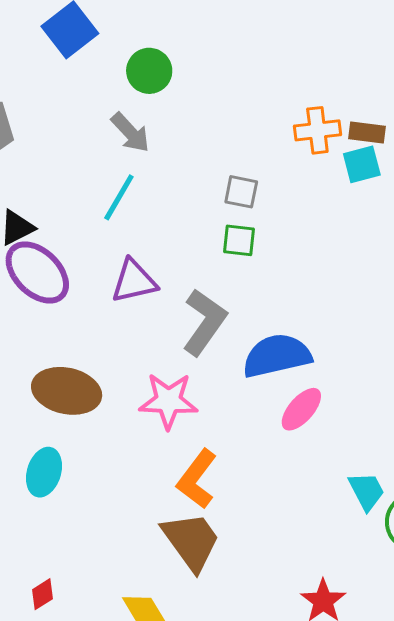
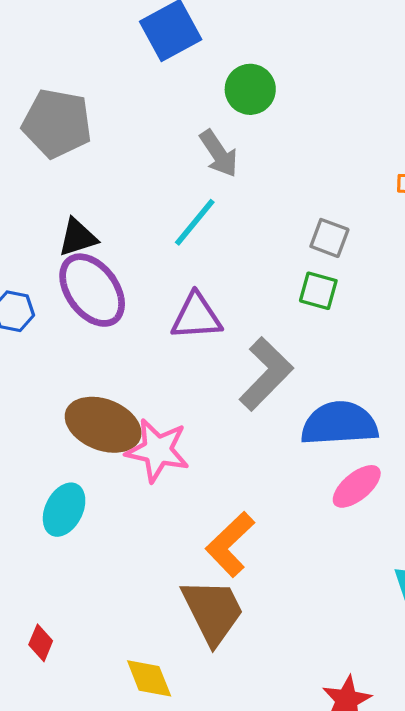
pink star: (168, 401) -> (157, 450), moved
red diamond: (42, 594) -> (41, 643), turned -44

